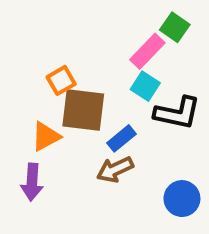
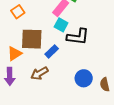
orange square: (61, 80) -> (18, 12), moved
brown arrow: (115, 169) -> (40, 73), moved

